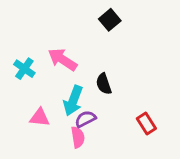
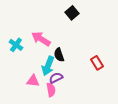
black semicircle: (104, 84) -> (59, 55), moved
pink triangle: (40, 117) -> (33, 81), moved
red rectangle: (146, 124) -> (97, 63), moved

